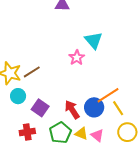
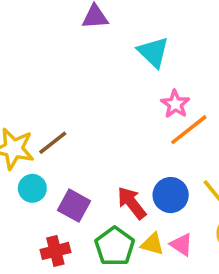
cyan triangle: (94, 40) -> (153, 52), moved
pink star: (77, 58) -> (175, 104), moved
orange line: (108, 95) -> (189, 130), moved

